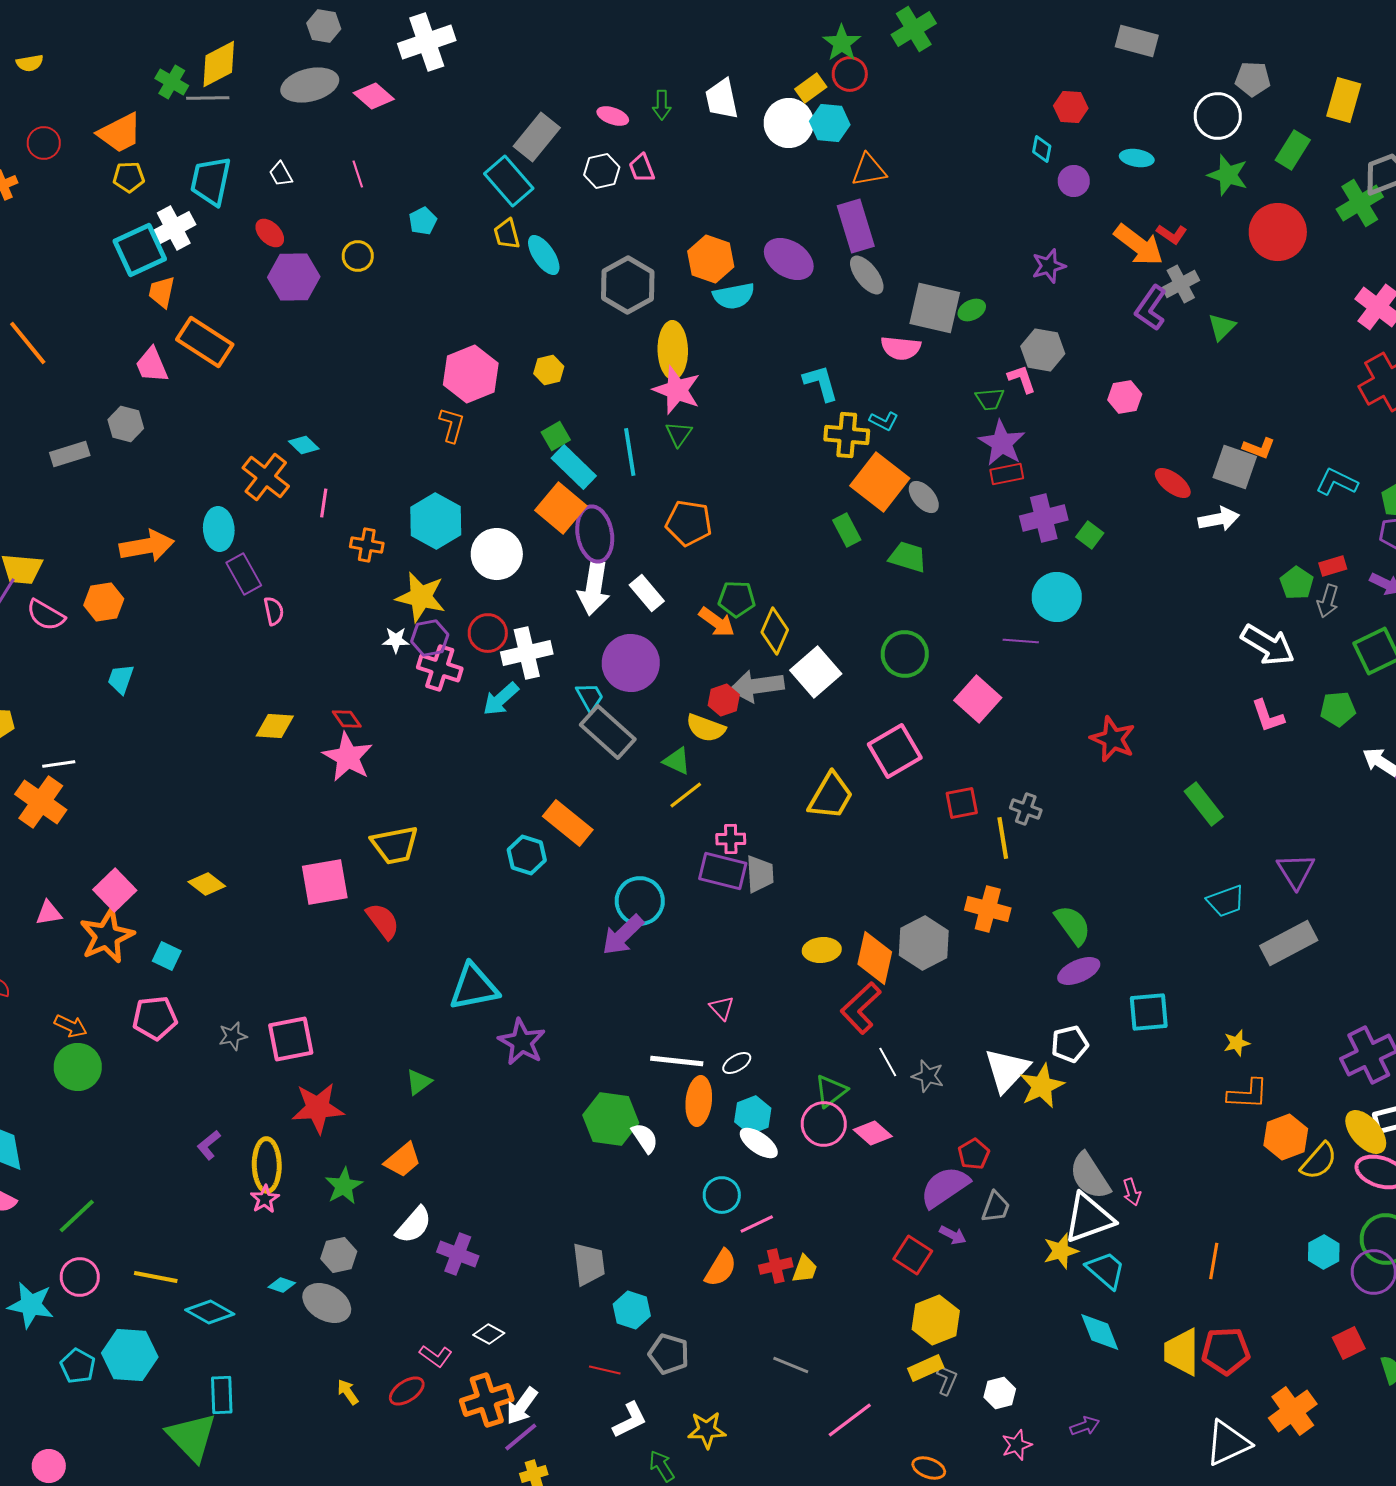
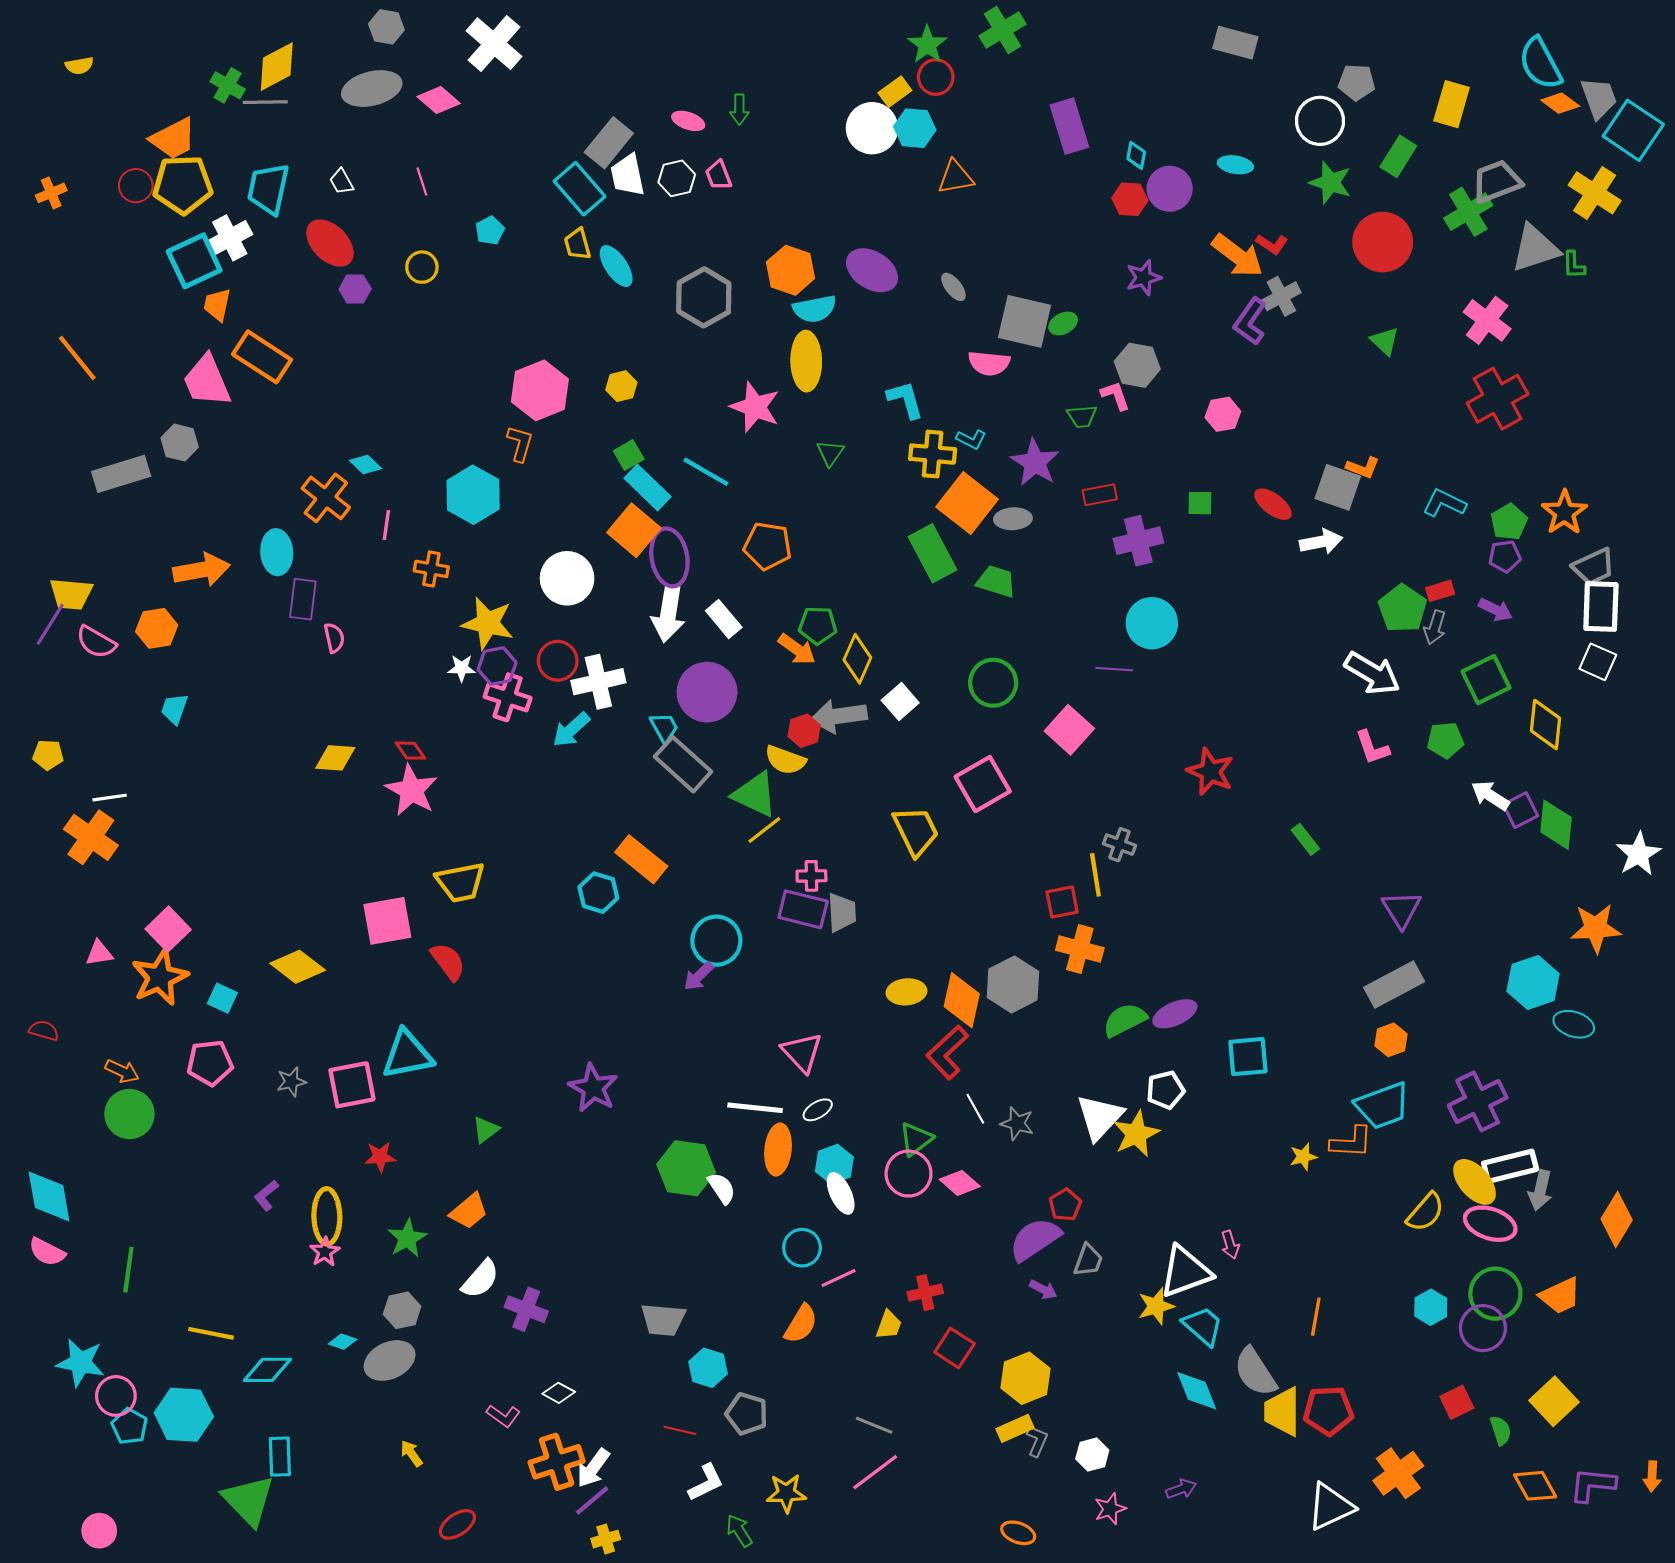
white cross: (427, 42) -> (494, 44), turned -30
white trapezoid: (722, 99) -> (628, 175), moved
red hexagon: (1071, 107) -> (1130, 199), moved
red circle: (44, 143) -> (136, 186), moved
yellow pentagon: (129, 177) -> (183, 185), size x1.8
purple circle: (1074, 181) -> (1170, 189), size x1.4
purple rectangle: (856, 226) -> (1069, 126), moved
red ellipse: (270, 233) -> (330, 243), size x1.6
gray ellipse: (867, 275) -> (953, 287), size x0.7
purple hexagon: (294, 277) -> (355, 289), size x0.6
green triangle: (1222, 327) -> (1385, 341), moved, turned -32
yellow ellipse: (673, 350) -> (806, 361), moved
pink trapezoid: (152, 365) -> (207, 381), size x1.4
green triangle: (679, 434) -> (830, 453), moved
purple star: (1002, 443) -> (1035, 462), moved
cyan line: (630, 452) -> (706, 472), turned -51
gray rectangle: (70, 454) -> (121, 474), size x1.4
gray ellipse: (924, 497) -> (1013, 519), turned -52
cyan hexagon: (436, 521) -> (473, 495), moved
green rectangle: (847, 530) -> (933, 553), size x1.6
green square: (1090, 535) -> (1200, 503), moved, turned -36
purple rectangle: (244, 574) -> (303, 599), turned 36
green pentagon: (1297, 583) -> (1402, 609), size x1.4
white square: (816, 672) -> (900, 702), size x0.7
green triangle: (677, 761) -> (755, 794), size x1.6
yellow trapezoid: (831, 796) -> (916, 831), turned -56
red square: (962, 803) -> (1062, 902), moved
green rectangle: (1204, 804) -> (1305, 839), size x0.7
yellow diamond: (207, 884) -> (298, 967), moved, size x1.4
cyan trapezoid: (1226, 901) -> (1383, 1106), moved, size x1.4
green semicircle: (1073, 925) -> (1125, 1020), moved, turned -81
purple arrow: (623, 935) -> (699, 976), size x0.7
cyan triangle: (474, 987) -> (407, 1054), moved
pink triangle: (722, 1008) -> (802, 1052), size x1.6
yellow star: (1237, 1043) -> (1303, 1157), moved
red star: (318, 1108) -> (380, 1157), size x0.6
orange hexagon: (1286, 1137) -> (1391, 1040), moved, size x0.7
white ellipse: (759, 1143) -> (841, 1193), turned 30
gray semicircle: (1090, 1176) -> (1255, 1372), moved
green line: (77, 1216) -> (128, 1270), turned -39
red square: (913, 1255) -> (954, 1348), moved
gray trapezoid: (589, 1264) -> (663, 1320), turned 102
red cross: (776, 1266) -> (925, 1293), moved
pink circle: (80, 1277) -> (116, 1396), moved
gray ellipse: (327, 1303) -> (390, 1360), turned -54
cyan diamond: (210, 1312) -> (267, 1370), turned -30
red ellipse: (407, 1391) -> (457, 1524), moved
pink line: (850, 1420) -> (875, 1472), moved

